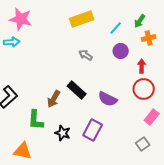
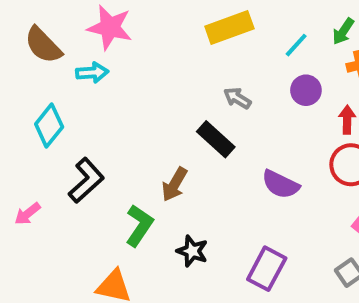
black rectangle: (77, 90) -> (216, 139), moved
green L-shape: (36, 120) -> (139, 226), turned -150
purple rectangle: (93, 130) -> (267, 269), moved

